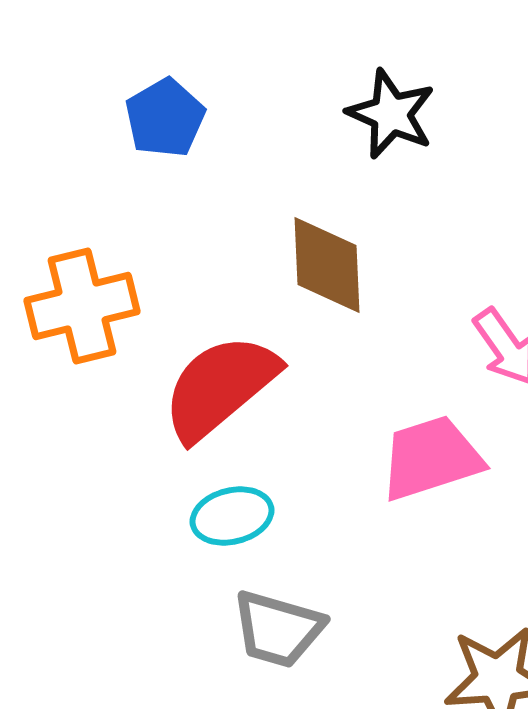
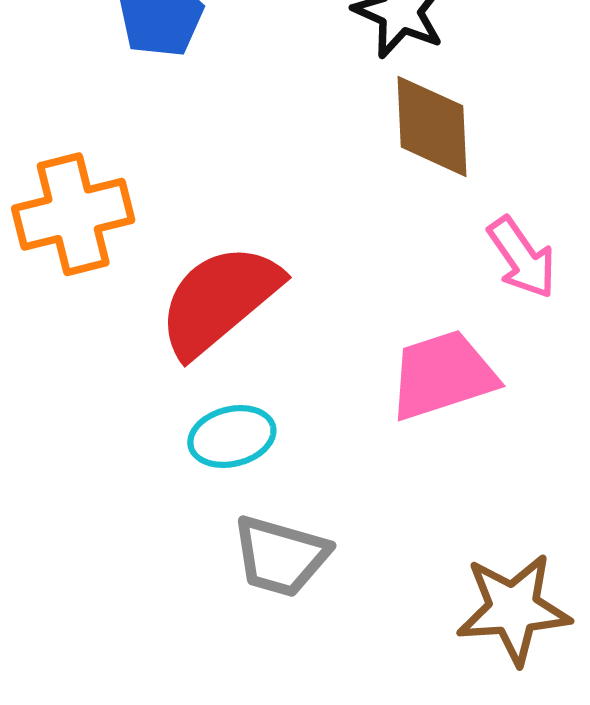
brown diamond: (327, 265) -> (432, 126), moved

